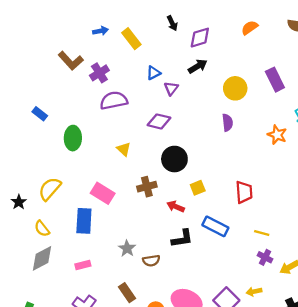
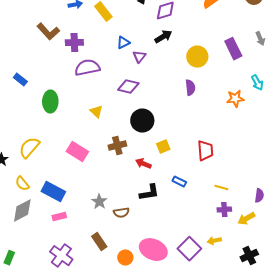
purple cross: (99, 73) -> (74, 43), turned 30
orange star: (277, 135) -> (235, 99), turned -30
blue rectangle: (84, 221) -> (53, 192), moved, turned -65
blue rectangle: (215, 226) -> (179, 182), size x0.6
purple cross: (265, 257) -> (224, 210), turned -32

